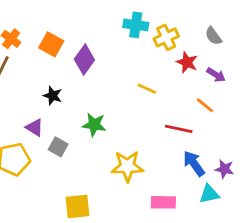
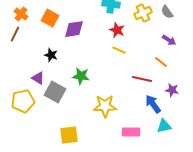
yellow cross: (166, 37) -> (143, 13), moved
purple diamond: (84, 60) -> (74, 29), turned 45
red star: (187, 62) -> (117, 30), moved
gray square: (58, 147) -> (55, 92), size x1.5
purple star: (224, 169) -> (172, 90), moved

